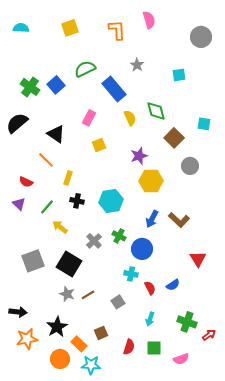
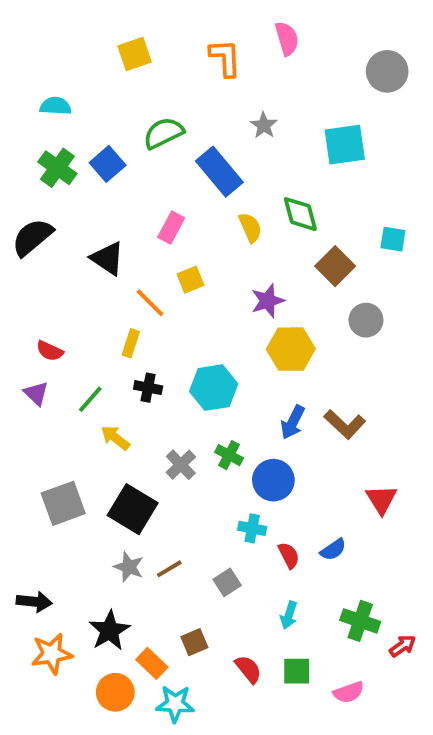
cyan semicircle: (21, 28) -> (55, 106), moved
cyan square: (179, 75) -> (345, 145), size x1.6
orange line: (46, 160) -> (150, 303), moved
red semicircle: (129, 347) -> (248, 669), turned -56

